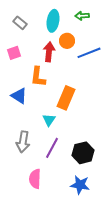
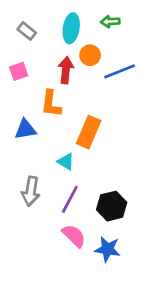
blue triangle: (19, 96) -> (25, 129), turned -42
cyan triangle: (49, 120) -> (66, 162), turned -32
pink semicircle: (35, 179) -> (74, 236), moved, turned 132

